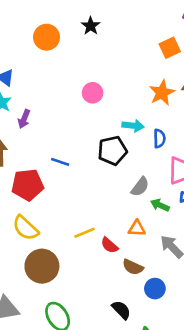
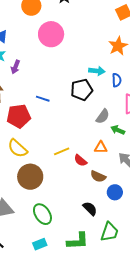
pink circle: (93, 93) -> (51, 34), moved, size x1.6

